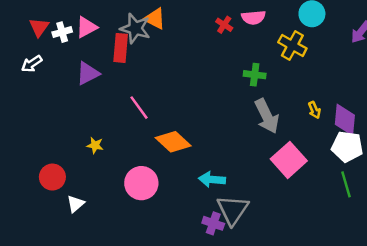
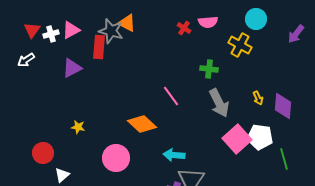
pink line: (139, 108) -> (171, 96), moved
white pentagon: (347, 147) -> (260, 137), moved

